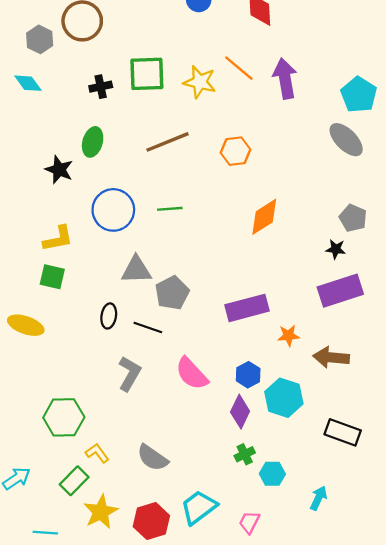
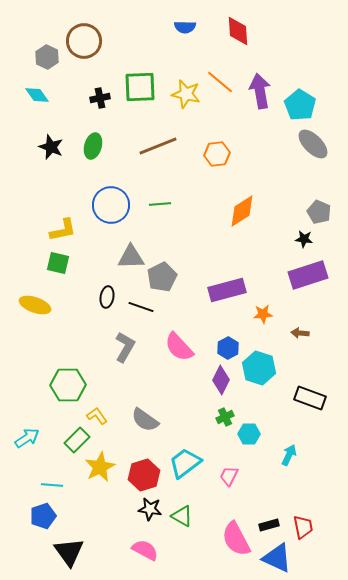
cyan pentagon: (359, 95) -> (300, 105), moved
black star: (59, 170) -> (51, 147), moved
brown arrow: (331, 357) -> (300, 333), size x0.6

